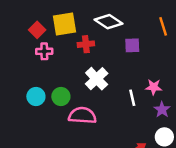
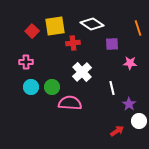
pink cross: (44, 51) -> (26, 62), moved
pink star: (154, 87) -> (130, 63), moved
purple star: (162, 110) -> (129, 104), moved

